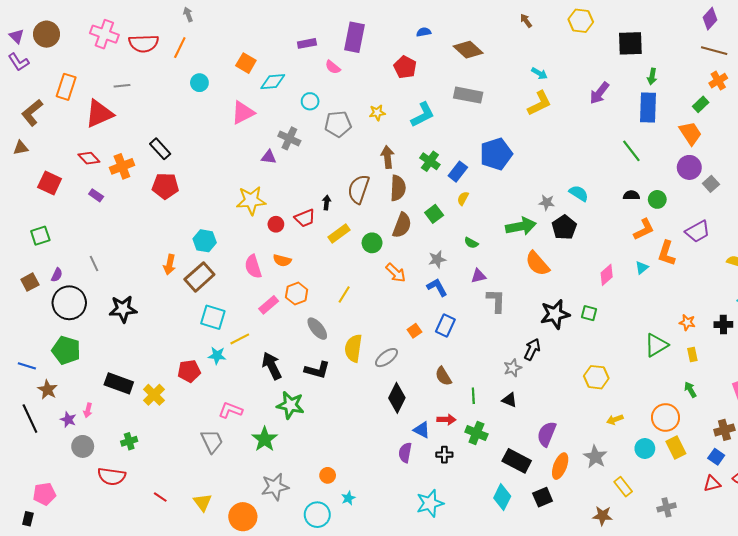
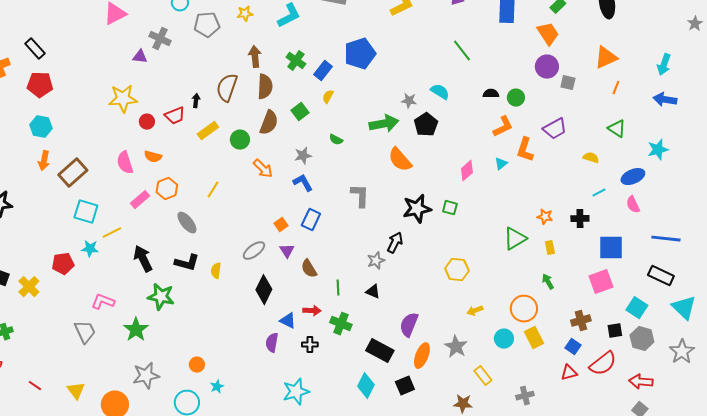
green line: (631, 151) -> (462, 51), moved
gray square: (711, 184) -> (568, 83), turned -35
cyan hexagon: (205, 241) -> (41, 127), moved
purple triangle: (478, 276) -> (287, 251), moved, turned -49
yellow semicircle: (353, 348) -> (216, 271), moved, size x0.6

